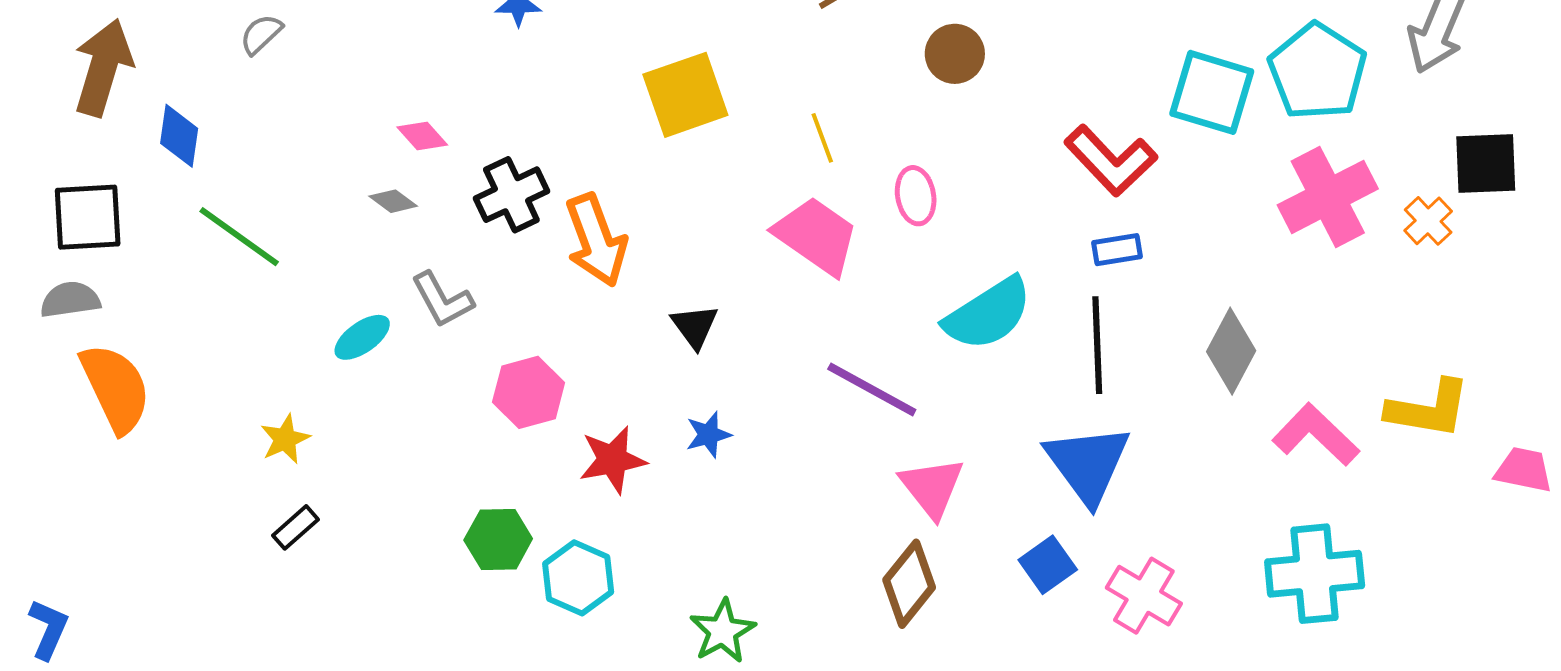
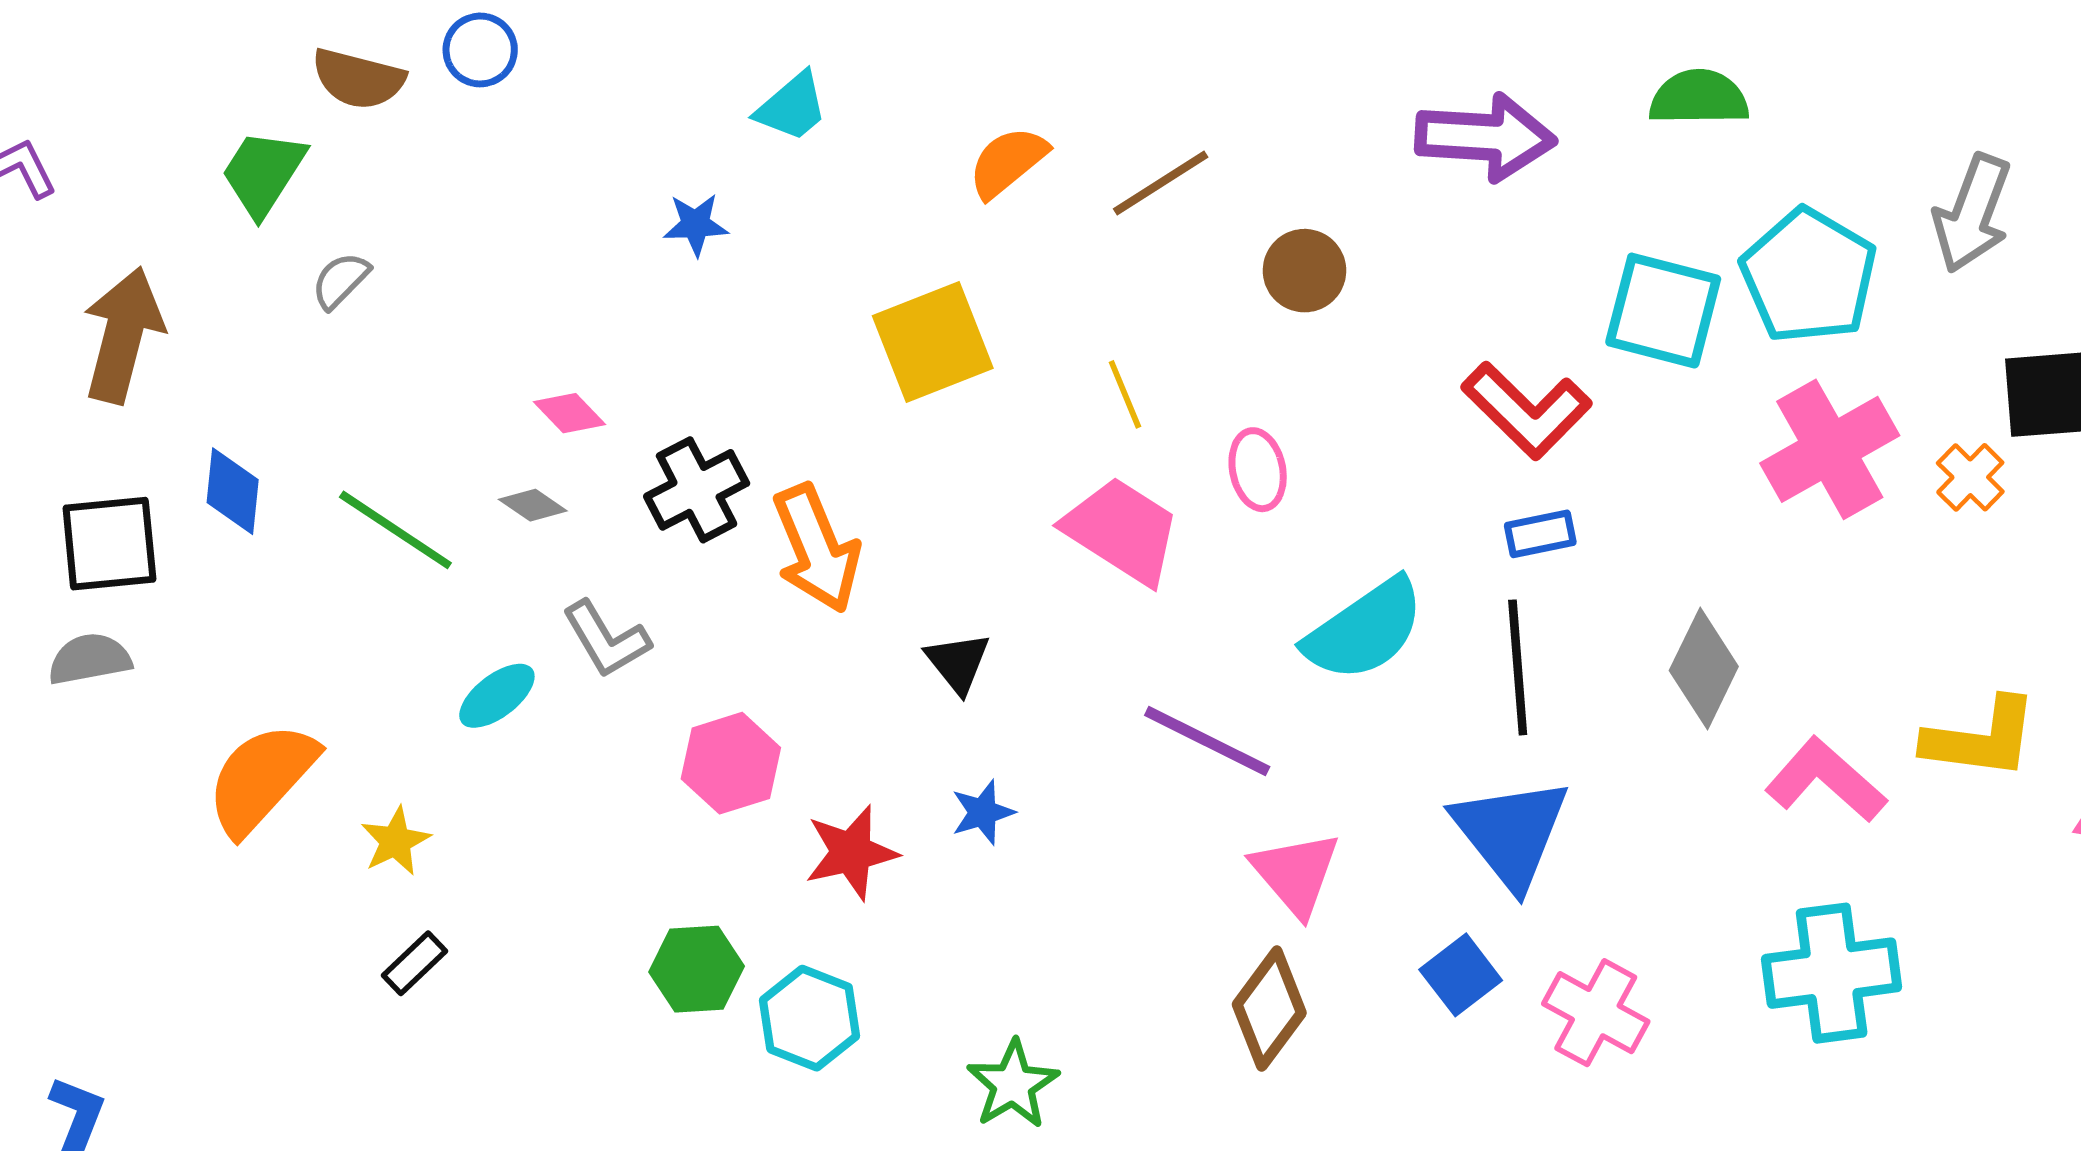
blue diamond: (179, 136) -> (233, 491), moved
green line: (239, 237) -> (395, 530), moved
orange semicircle: (116, 388) -> (261, 778), moved, turned -110

